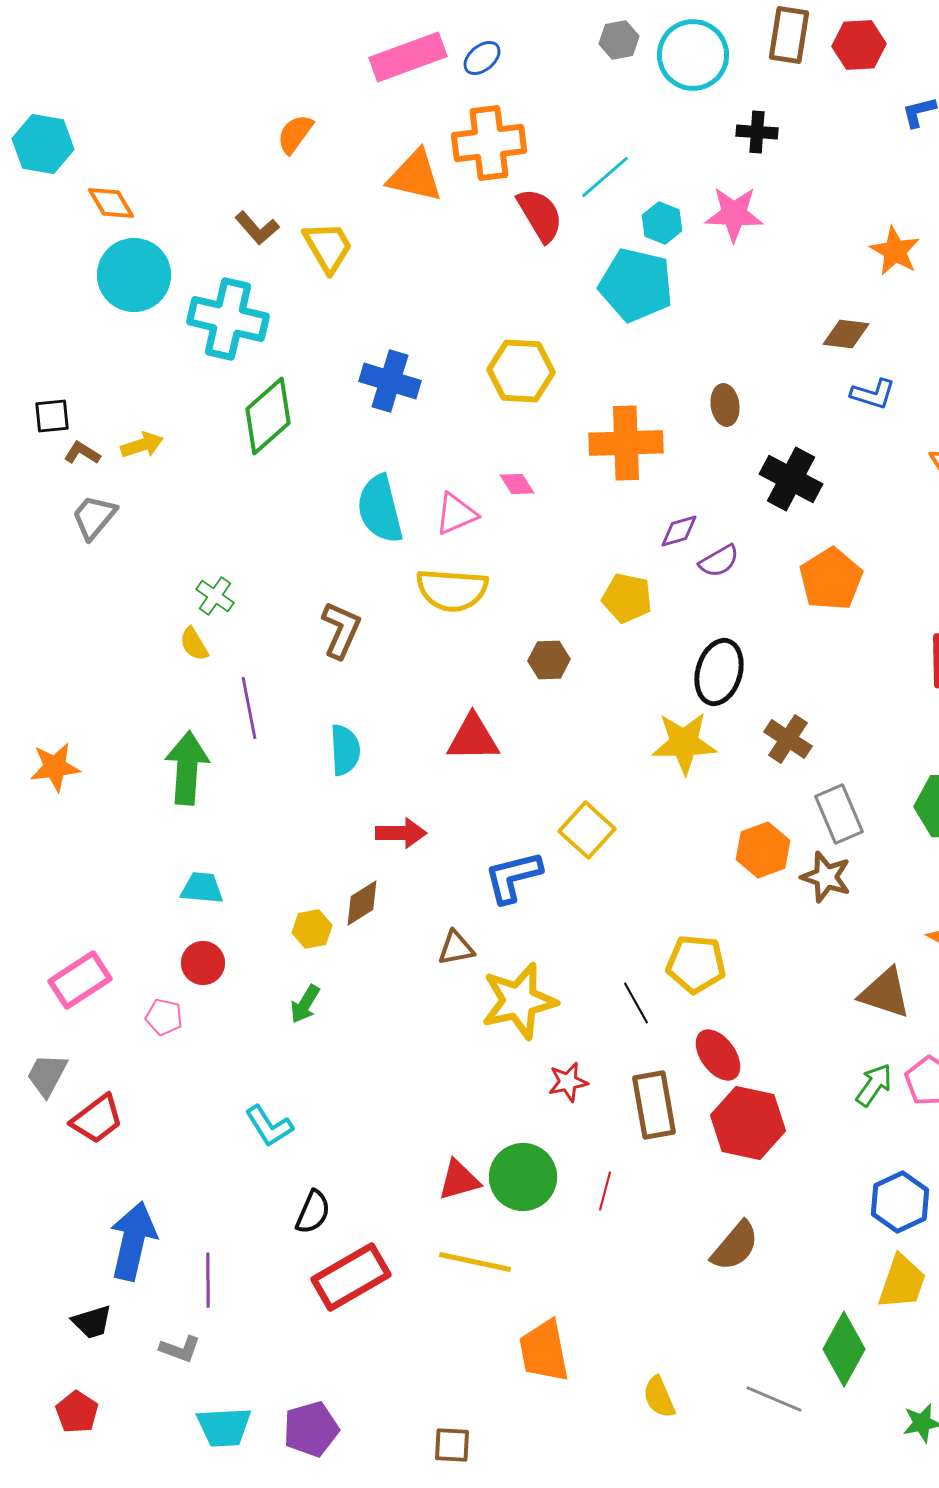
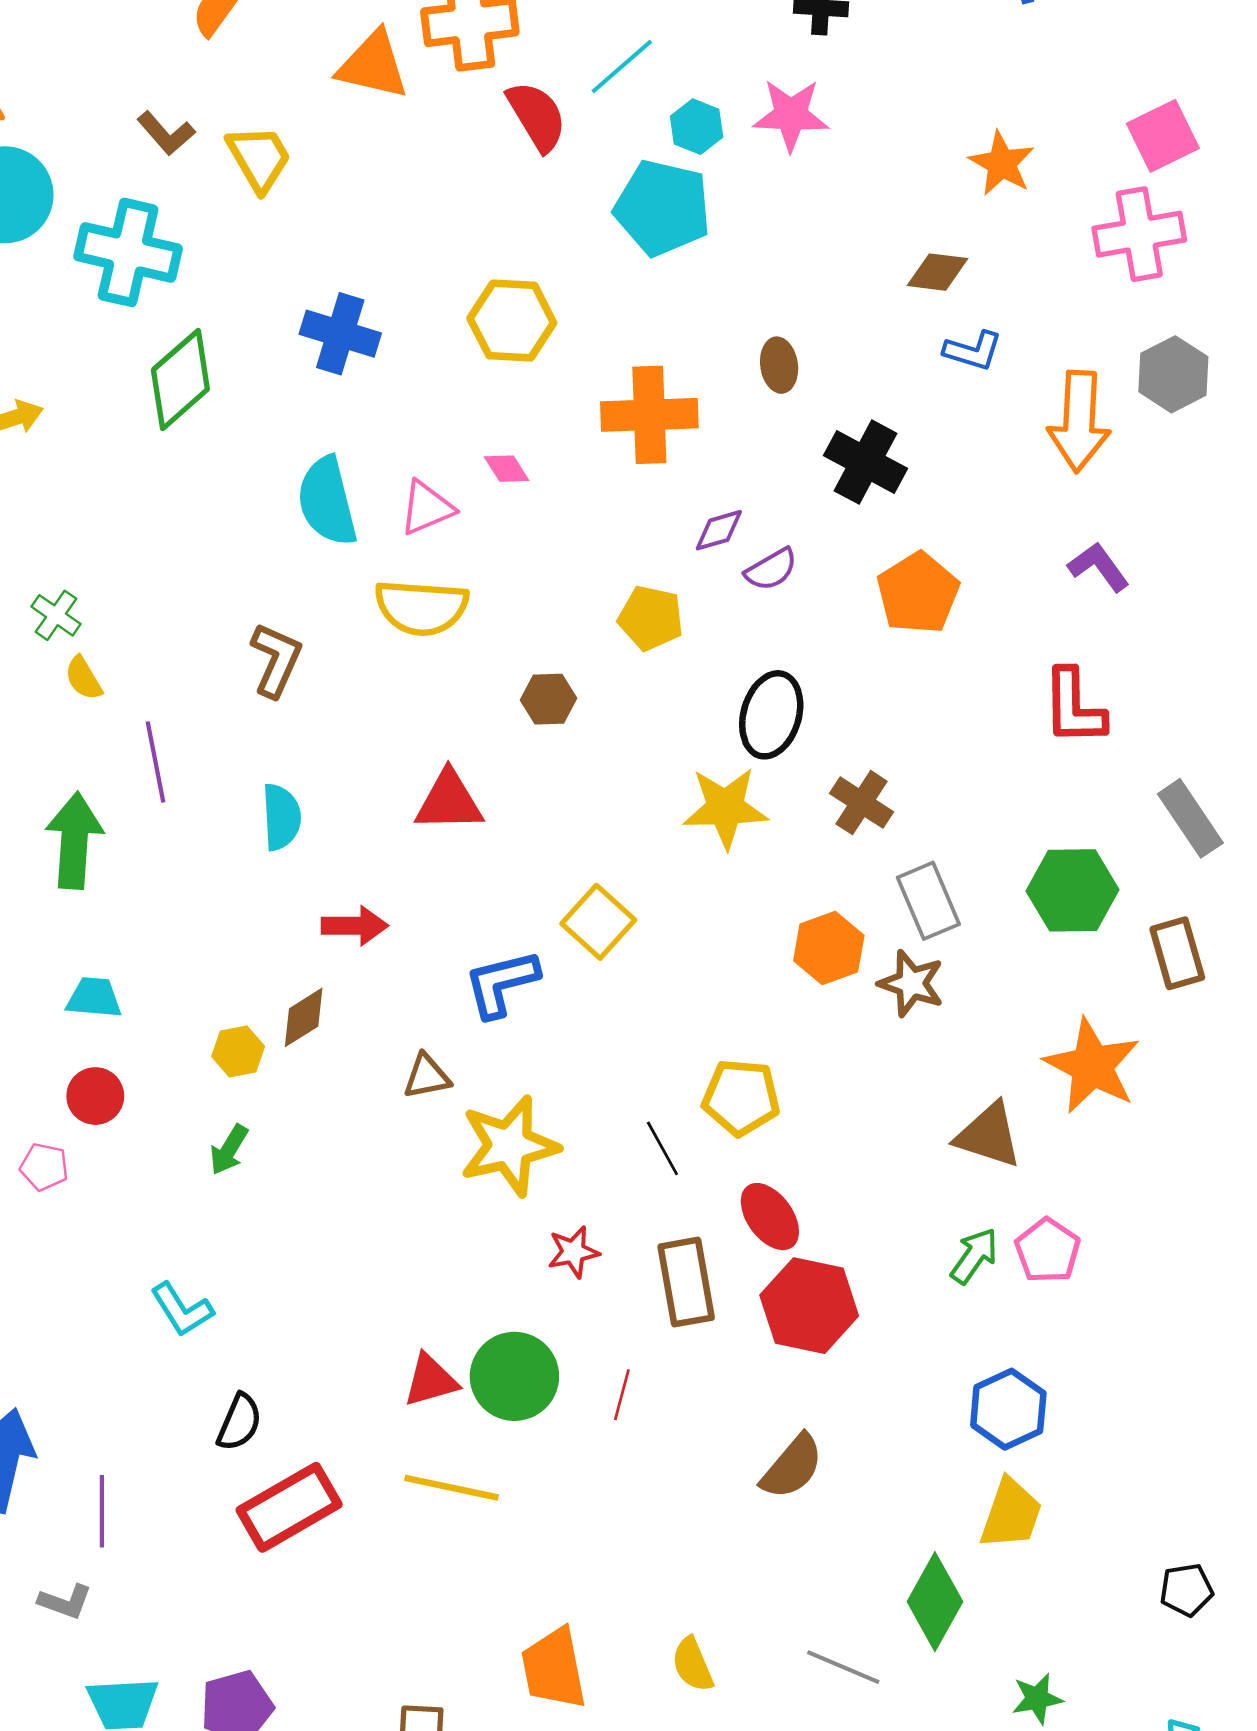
green cross: (215, 596) -> (56, 615), moved
orange trapezoid: (544, 1351) -> (554, 1668), moved

